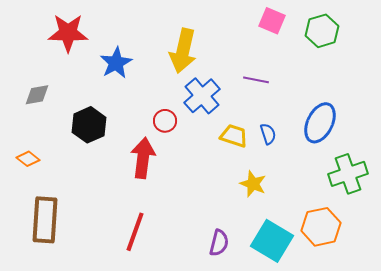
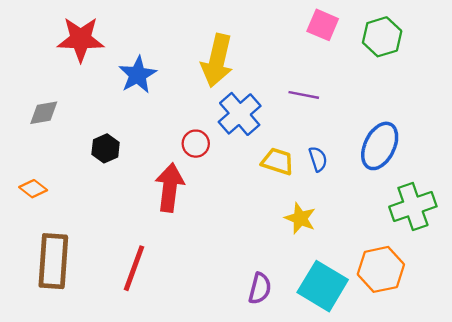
black hexagon: (89, 125) -> (106, 148), size x0.7
red line: (135, 232) -> (134, 268), moved

